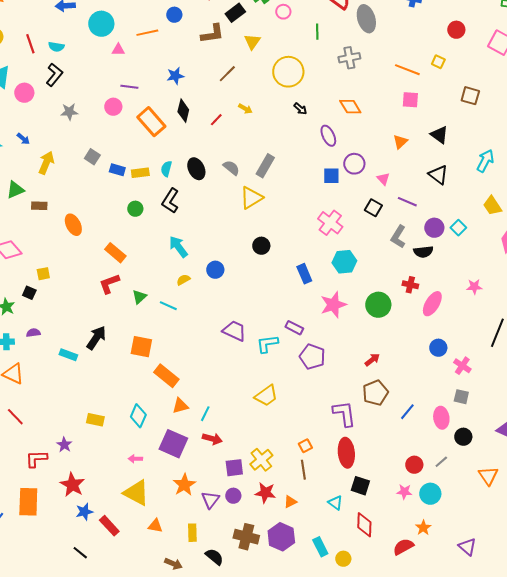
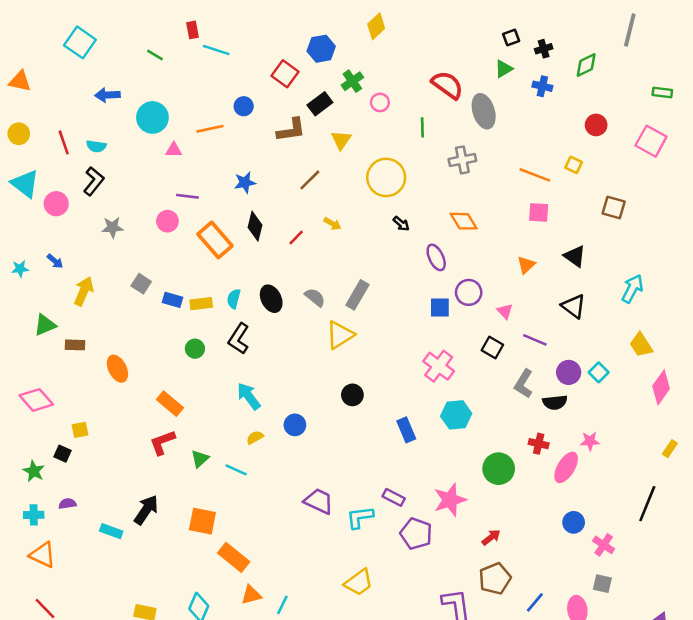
pink star: (474, 287) -> (590, 441), moved
pink star: (333, 305) -> (450, 500), moved

